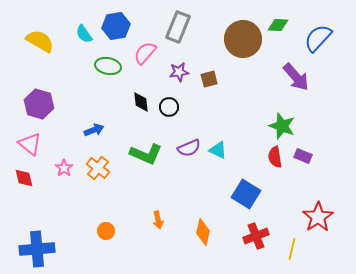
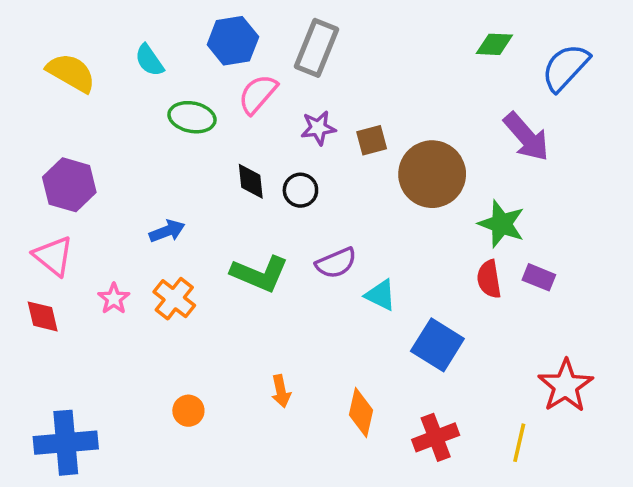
blue hexagon: (116, 26) -> (233, 41), moved
brown circle: (243, 39) -> (432, 174), moved
cyan triangle: (218, 150) -> (381, 295), moved
red cross: (256, 236) -> (436, 437), moved

